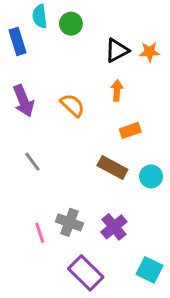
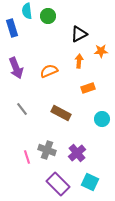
orange star: (150, 52) -> (101, 51), moved
orange semicircle: (72, 105) -> (49, 71), turned -66
brown rectangle: (112, 168) -> (61, 113), moved
cyan square: (150, 270) -> (90, 182), moved

